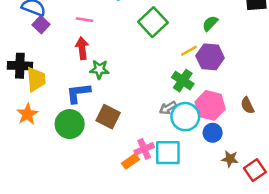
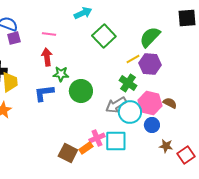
green semicircle: (210, 23) -> (150, 37), size x1.6
purple square: (41, 25) -> (14, 38), turned 32
brown semicircle: (247, 105) -> (170, 103), moved, turned 144
gray arrow: (168, 108) -> (116, 105), size x1.5
brown square: (108, 117) -> (68, 153), moved
green circle: (70, 124) -> (81, 91), moved

